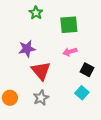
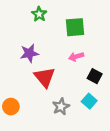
gray star: (41, 98) -> (61, 107), moved

